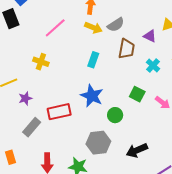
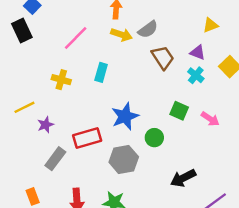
purple triangle: (150, 36) -> (198, 52), moved
brown trapezoid: (126, 49) -> (163, 57), turned -40
cyan rectangle: (93, 60) -> (101, 72), moved
blue star: (92, 96) -> (125, 116), turned 30
gray hexagon: (98, 143) -> (124, 159), moved

